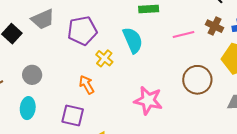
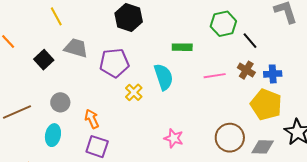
gray trapezoid: (43, 19) -> (76, 48), turned -145
brown circle: (197, 80) -> (230, 138), moved
orange arrow: (87, 85) -> (92, 119), moved
pink star: (148, 100) -> (174, 138), size x0.7

